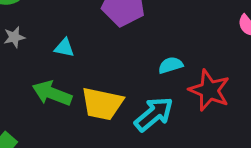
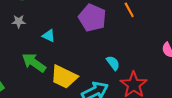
cyan semicircle: (171, 65) -> (113, 63), turned 56

